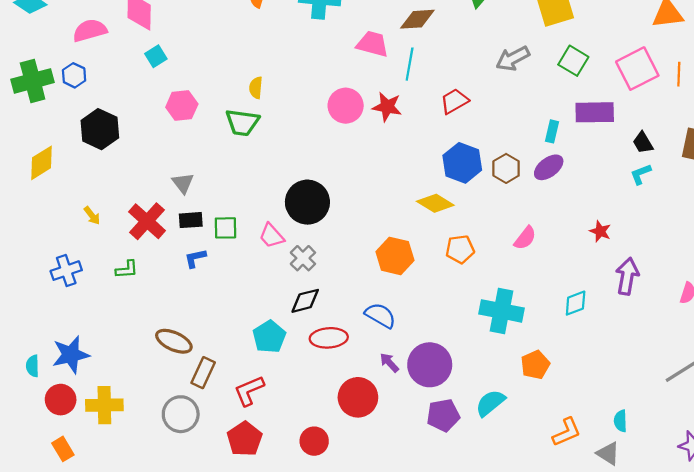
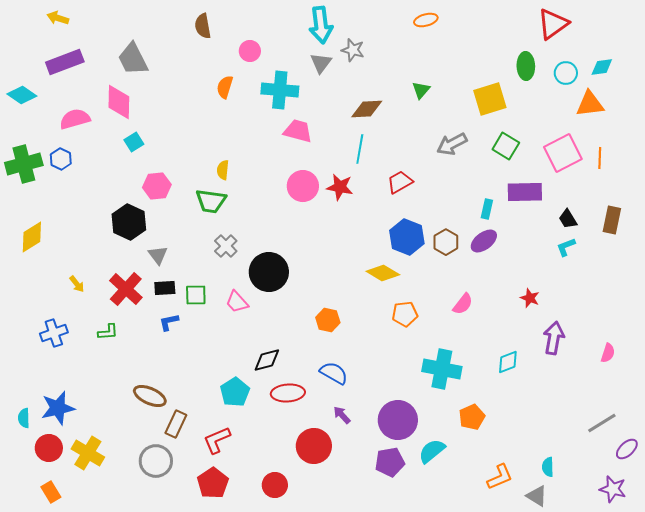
pink trapezoid: (373, 44) -> (298, 131), moved
black hexagon: (100, 129) -> (129, 222), moved
orange hexagon: (395, 256) -> (328, 320), moved, size x0.7
gray cross: (303, 258) -> (226, 246), moved
purple circle: (430, 365) -> (398, 420), moved
yellow cross: (104, 405) -> (88, 453), turned 32

